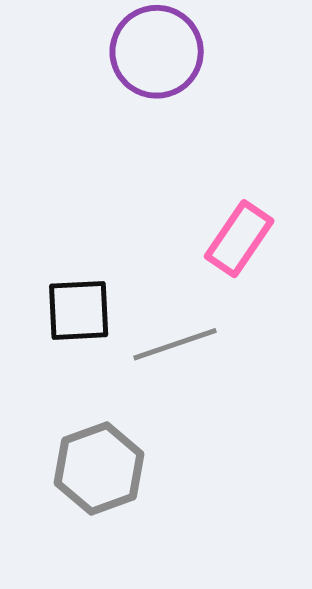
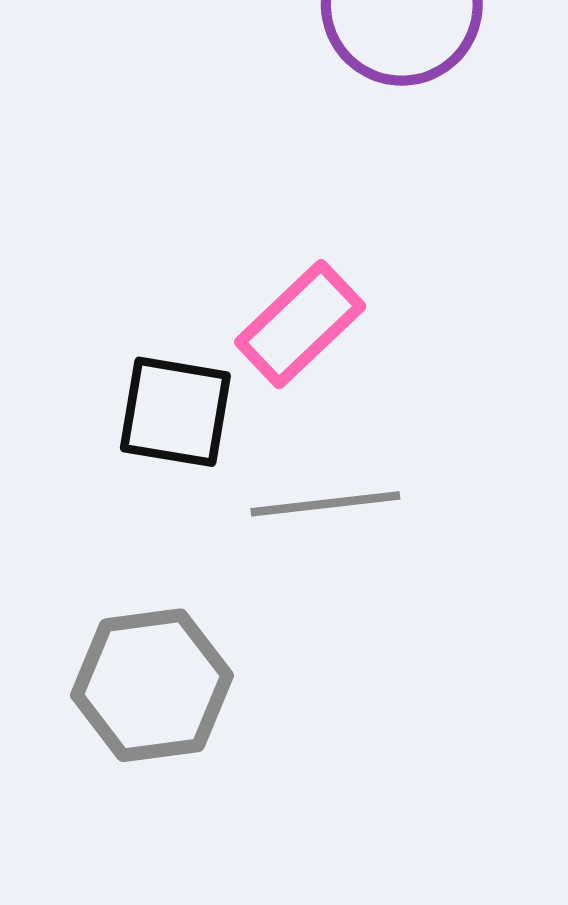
pink rectangle: (239, 239) -> (300, 324), moved

